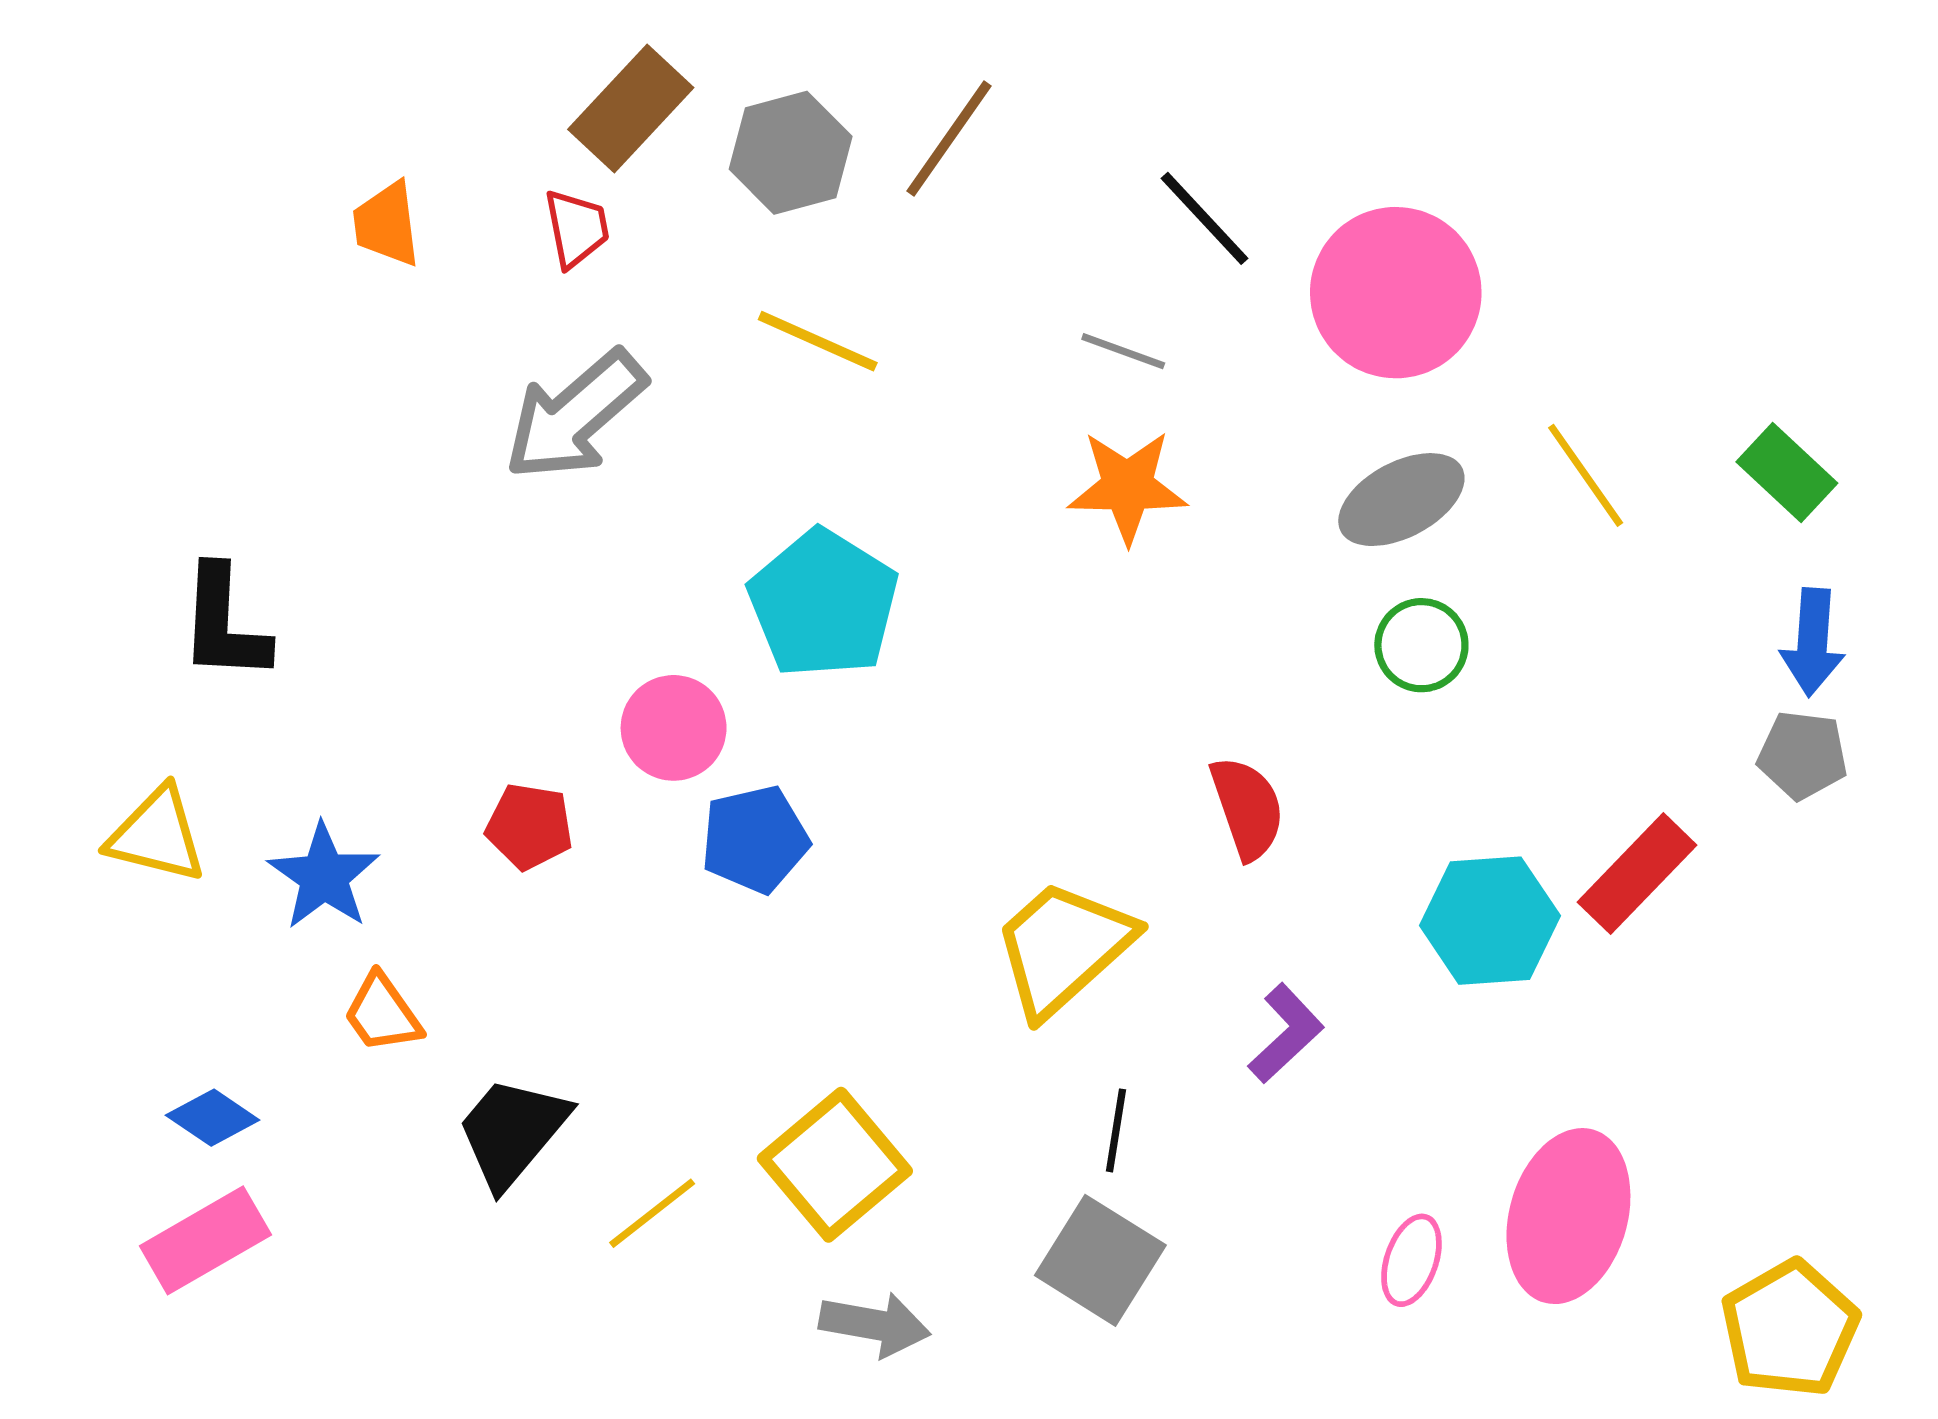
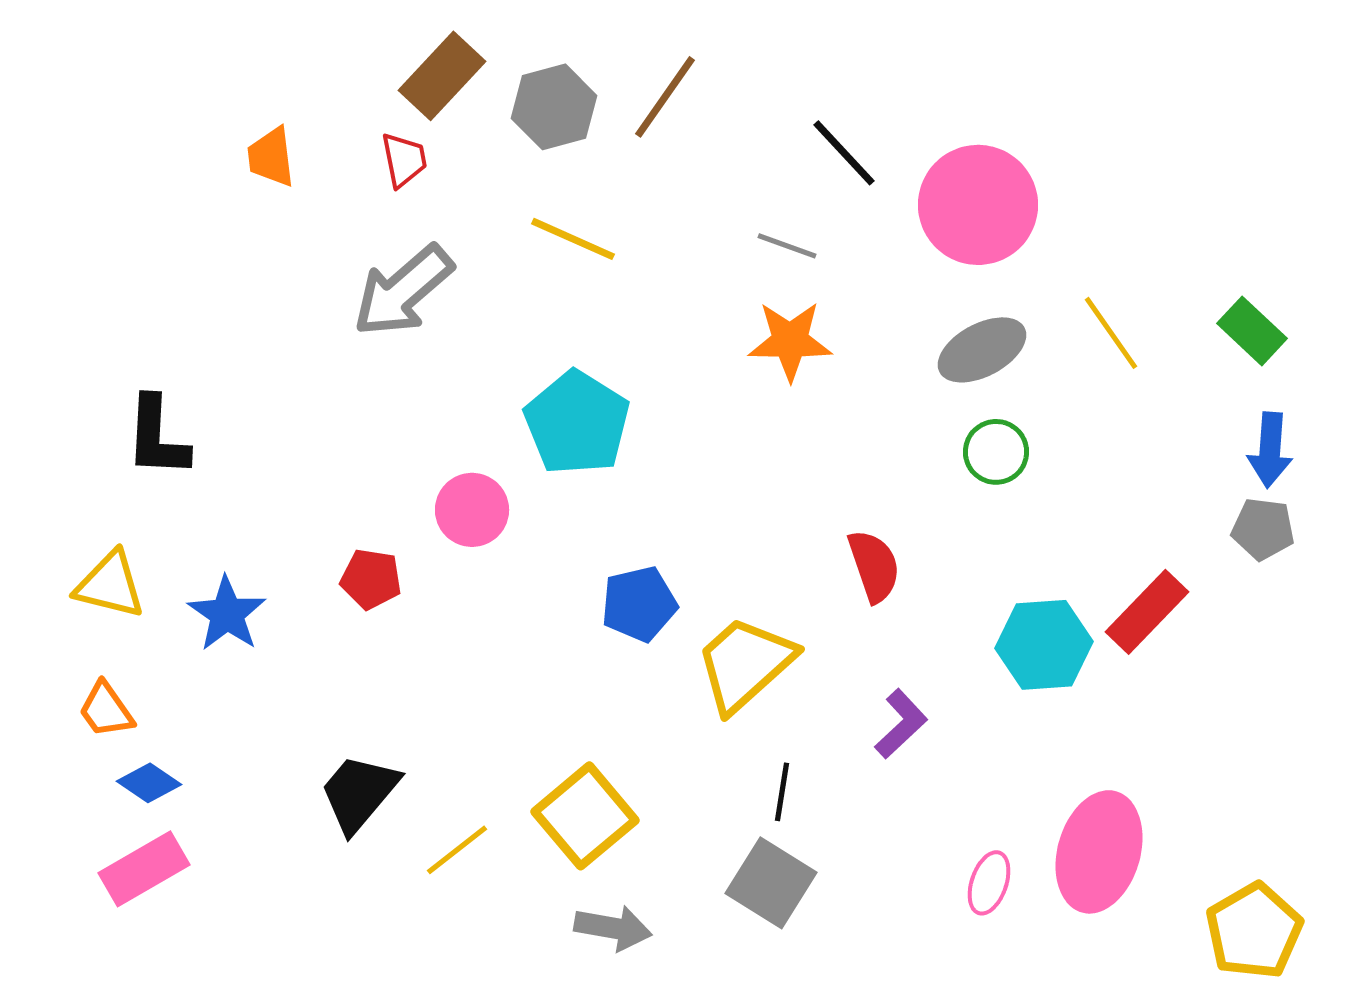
blue pentagon: (755, 839) -> (639, 604), moved
orange trapezoid: (382, 1013) -> (106, 710), moved

